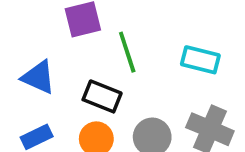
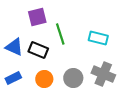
black rectangle: (102, 96) -> (38, 50), moved

